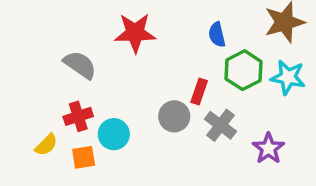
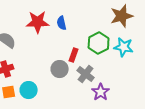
blue semicircle: (217, 35) -> (62, 23), moved
cyan circle: (114, 134) -> (29, 90), moved
purple star: (268, 148) -> (101, 92), moved

